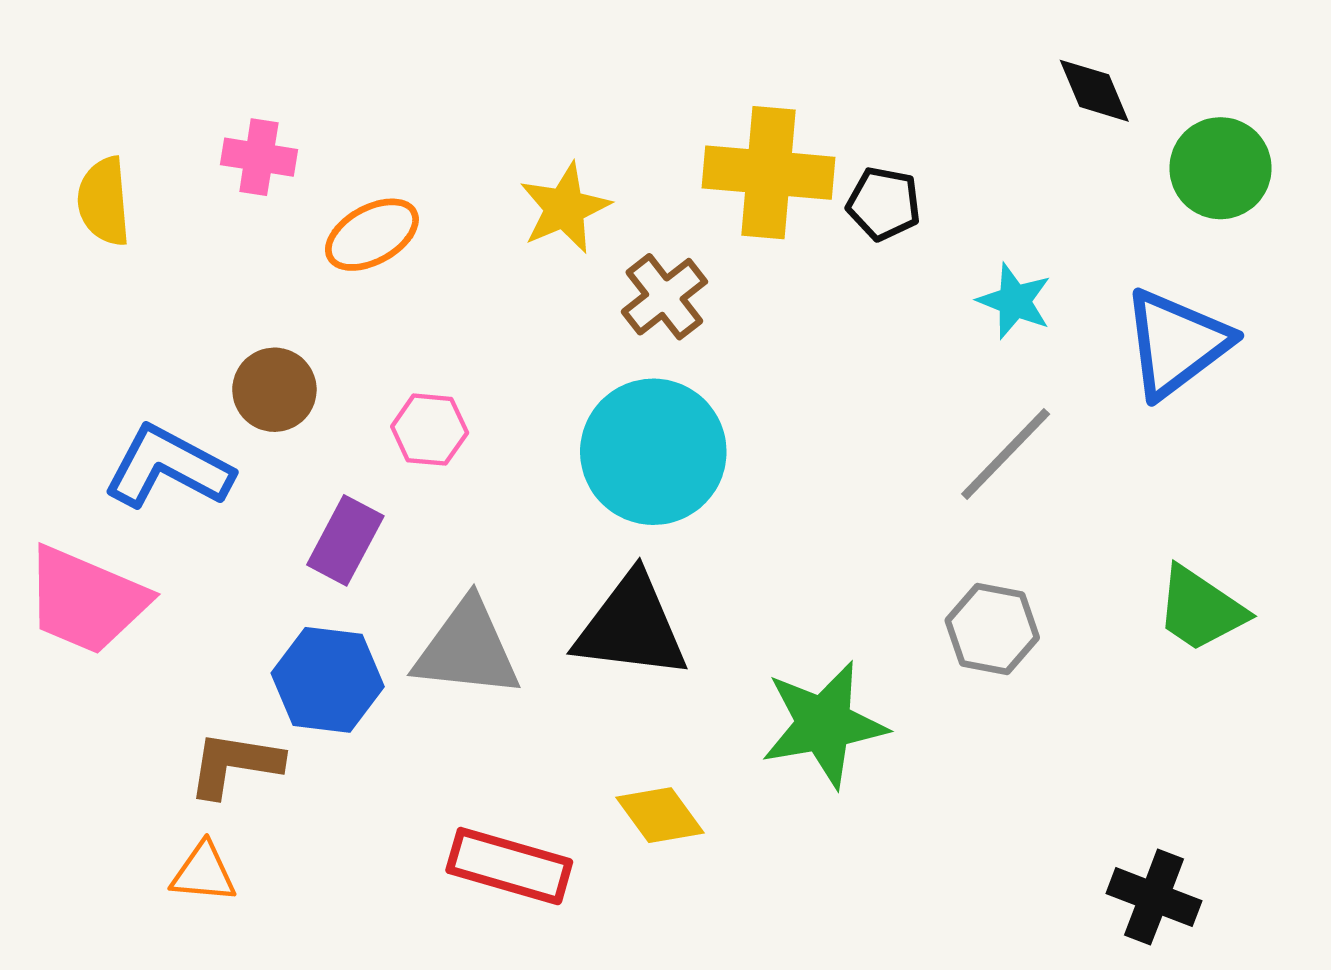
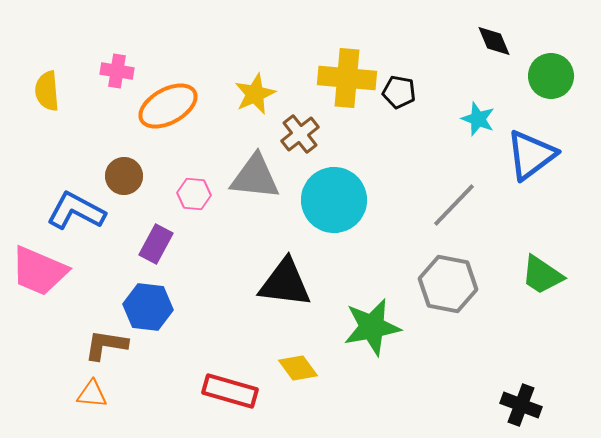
orange ellipse: (372, 235) -> (168, 106), size x1.4
cyan star: (1014, 301) -> (478, 119), moved
cyan circle: (653, 452) -> (334, 200), moved
gray hexagon: (992, 629) -> (448, 284), size x1.4
gray triangle: (467, 649) -> (255, 177), moved

